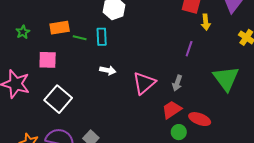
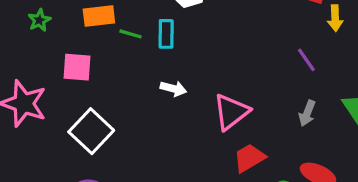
purple line: (189, 49) -> (306, 60), turned -56
gray arrow: (177, 83) -> (307, 113), moved
red trapezoid: (172, 110) -> (249, 158), moved

